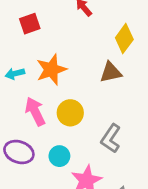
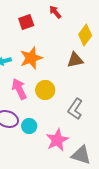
red square: (30, 24) -> (26, 22), moved
cyan circle: (59, 156) -> (29, 126), moved

